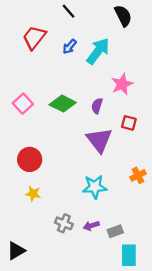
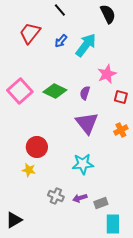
pink square: (23, 104) -> (20, 91), size x1.4
red square: (129, 123) -> (121, 97), moved
red circle: (30, 159) -> (37, 147), moved
orange cross: (138, 175) -> (121, 130), moved

